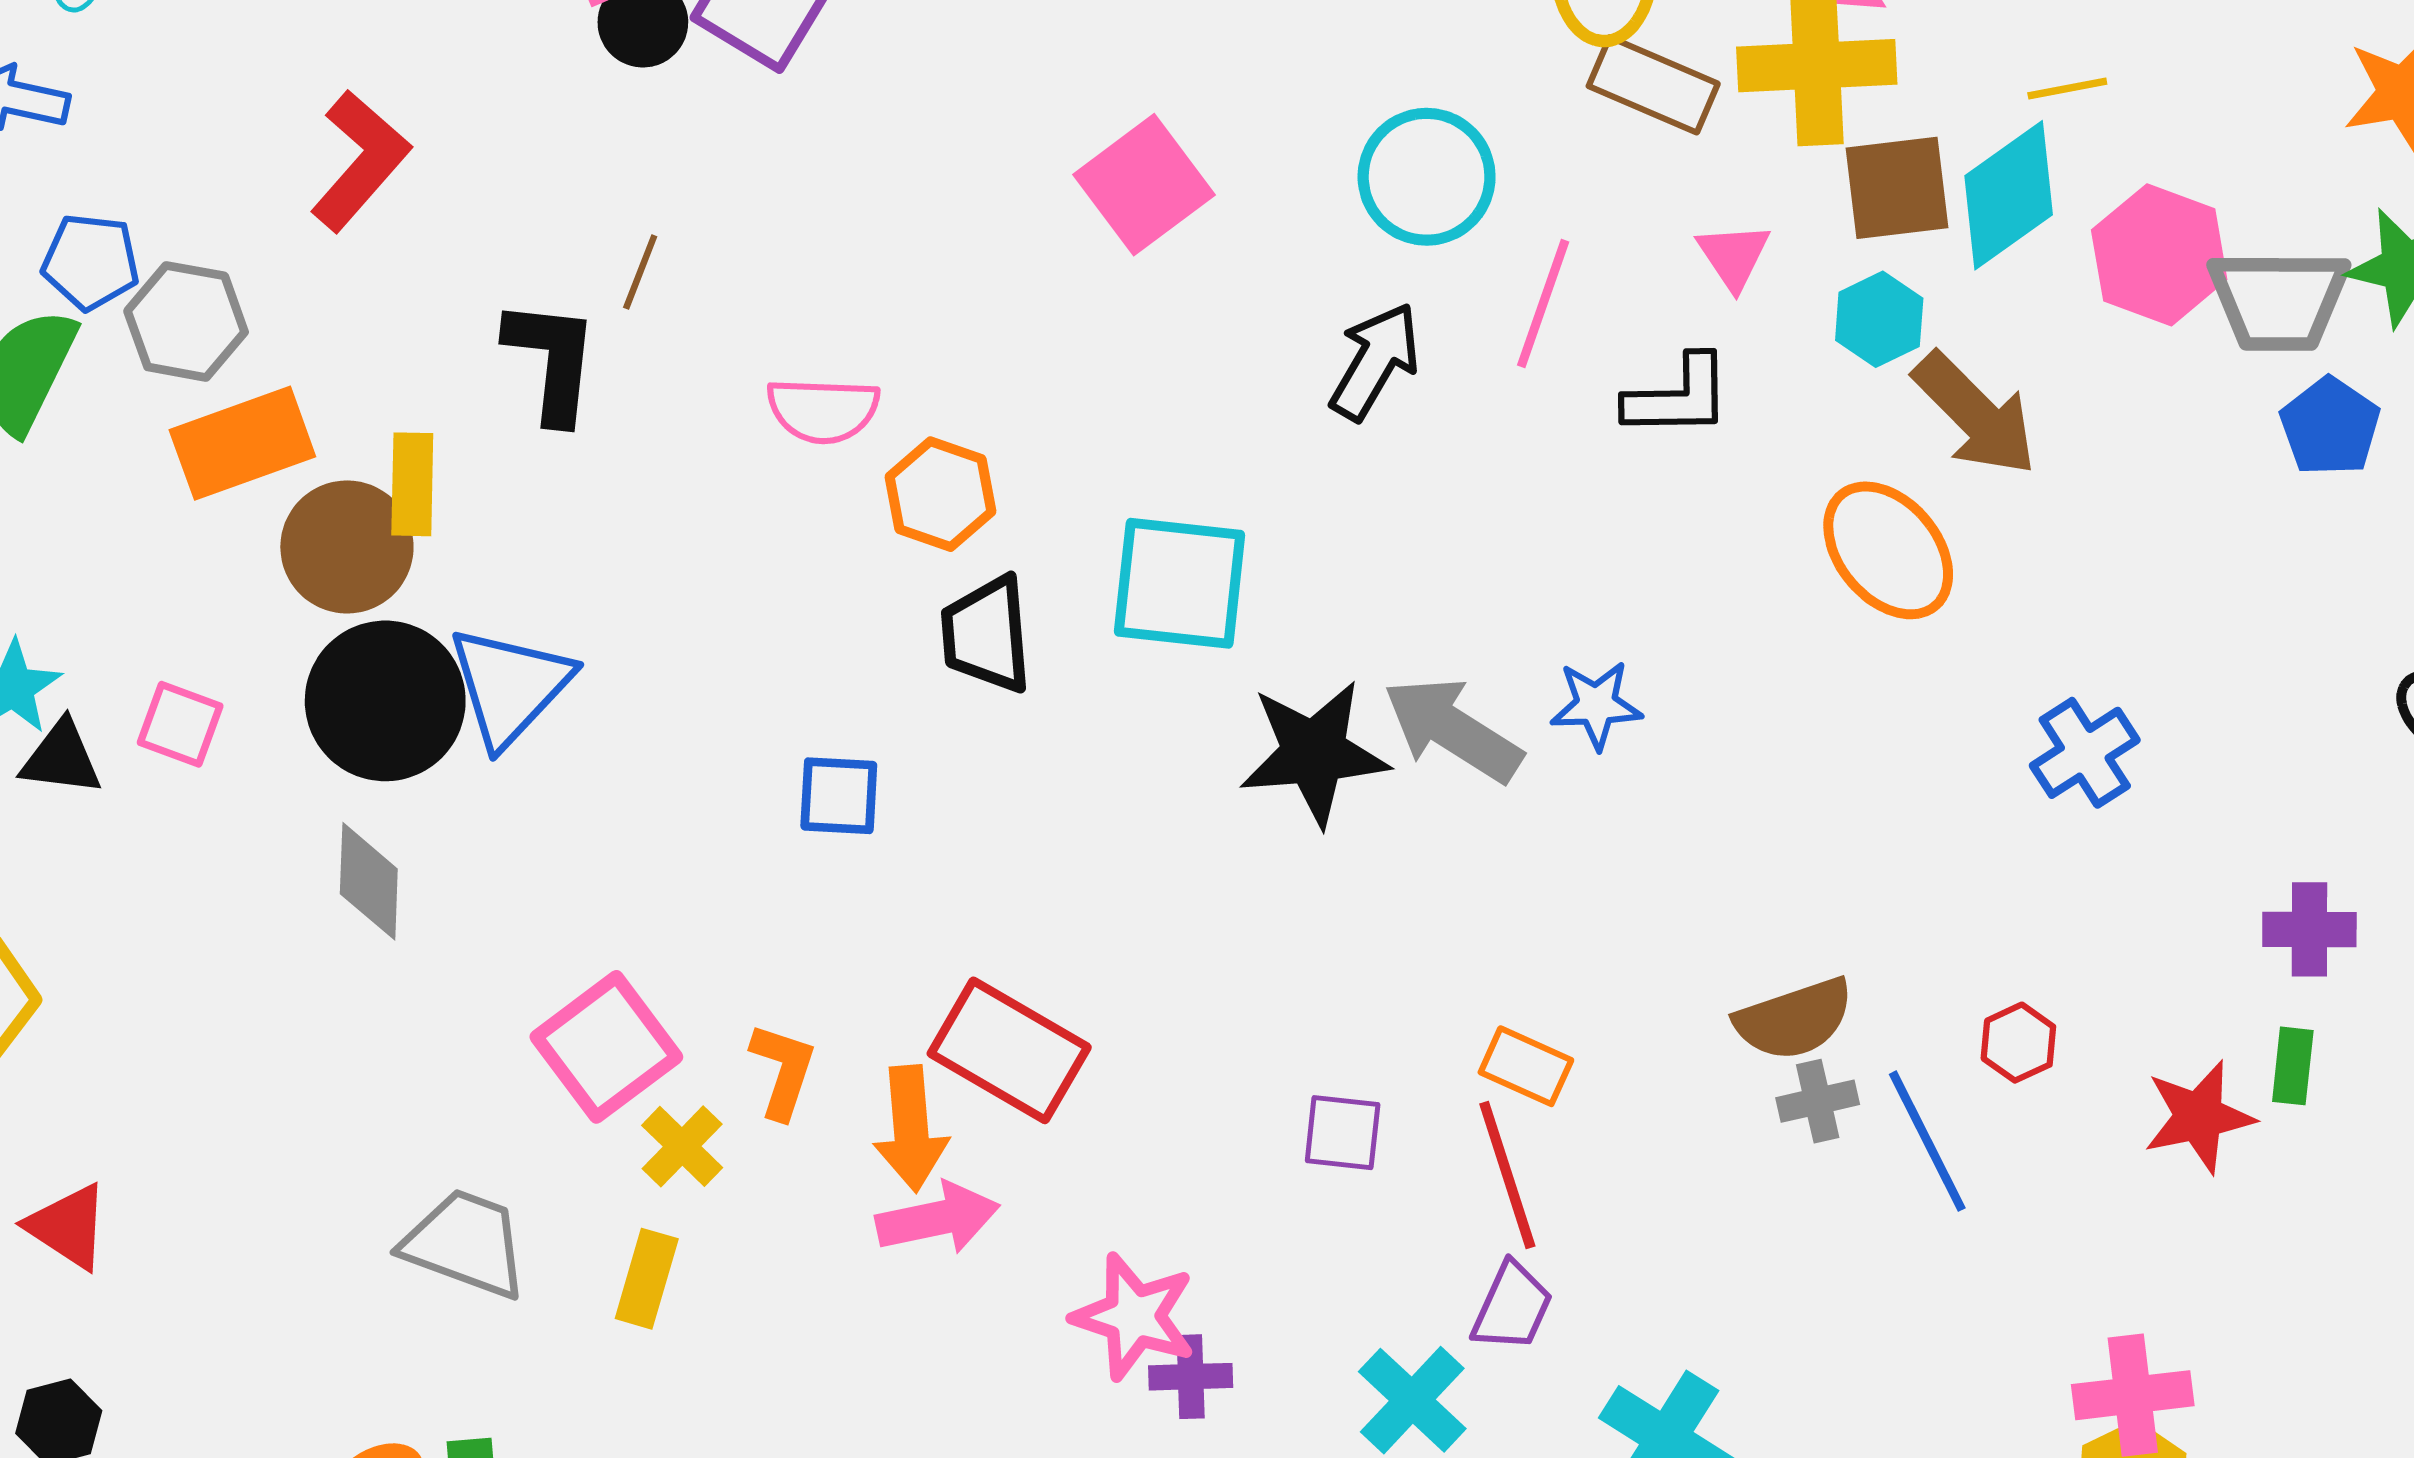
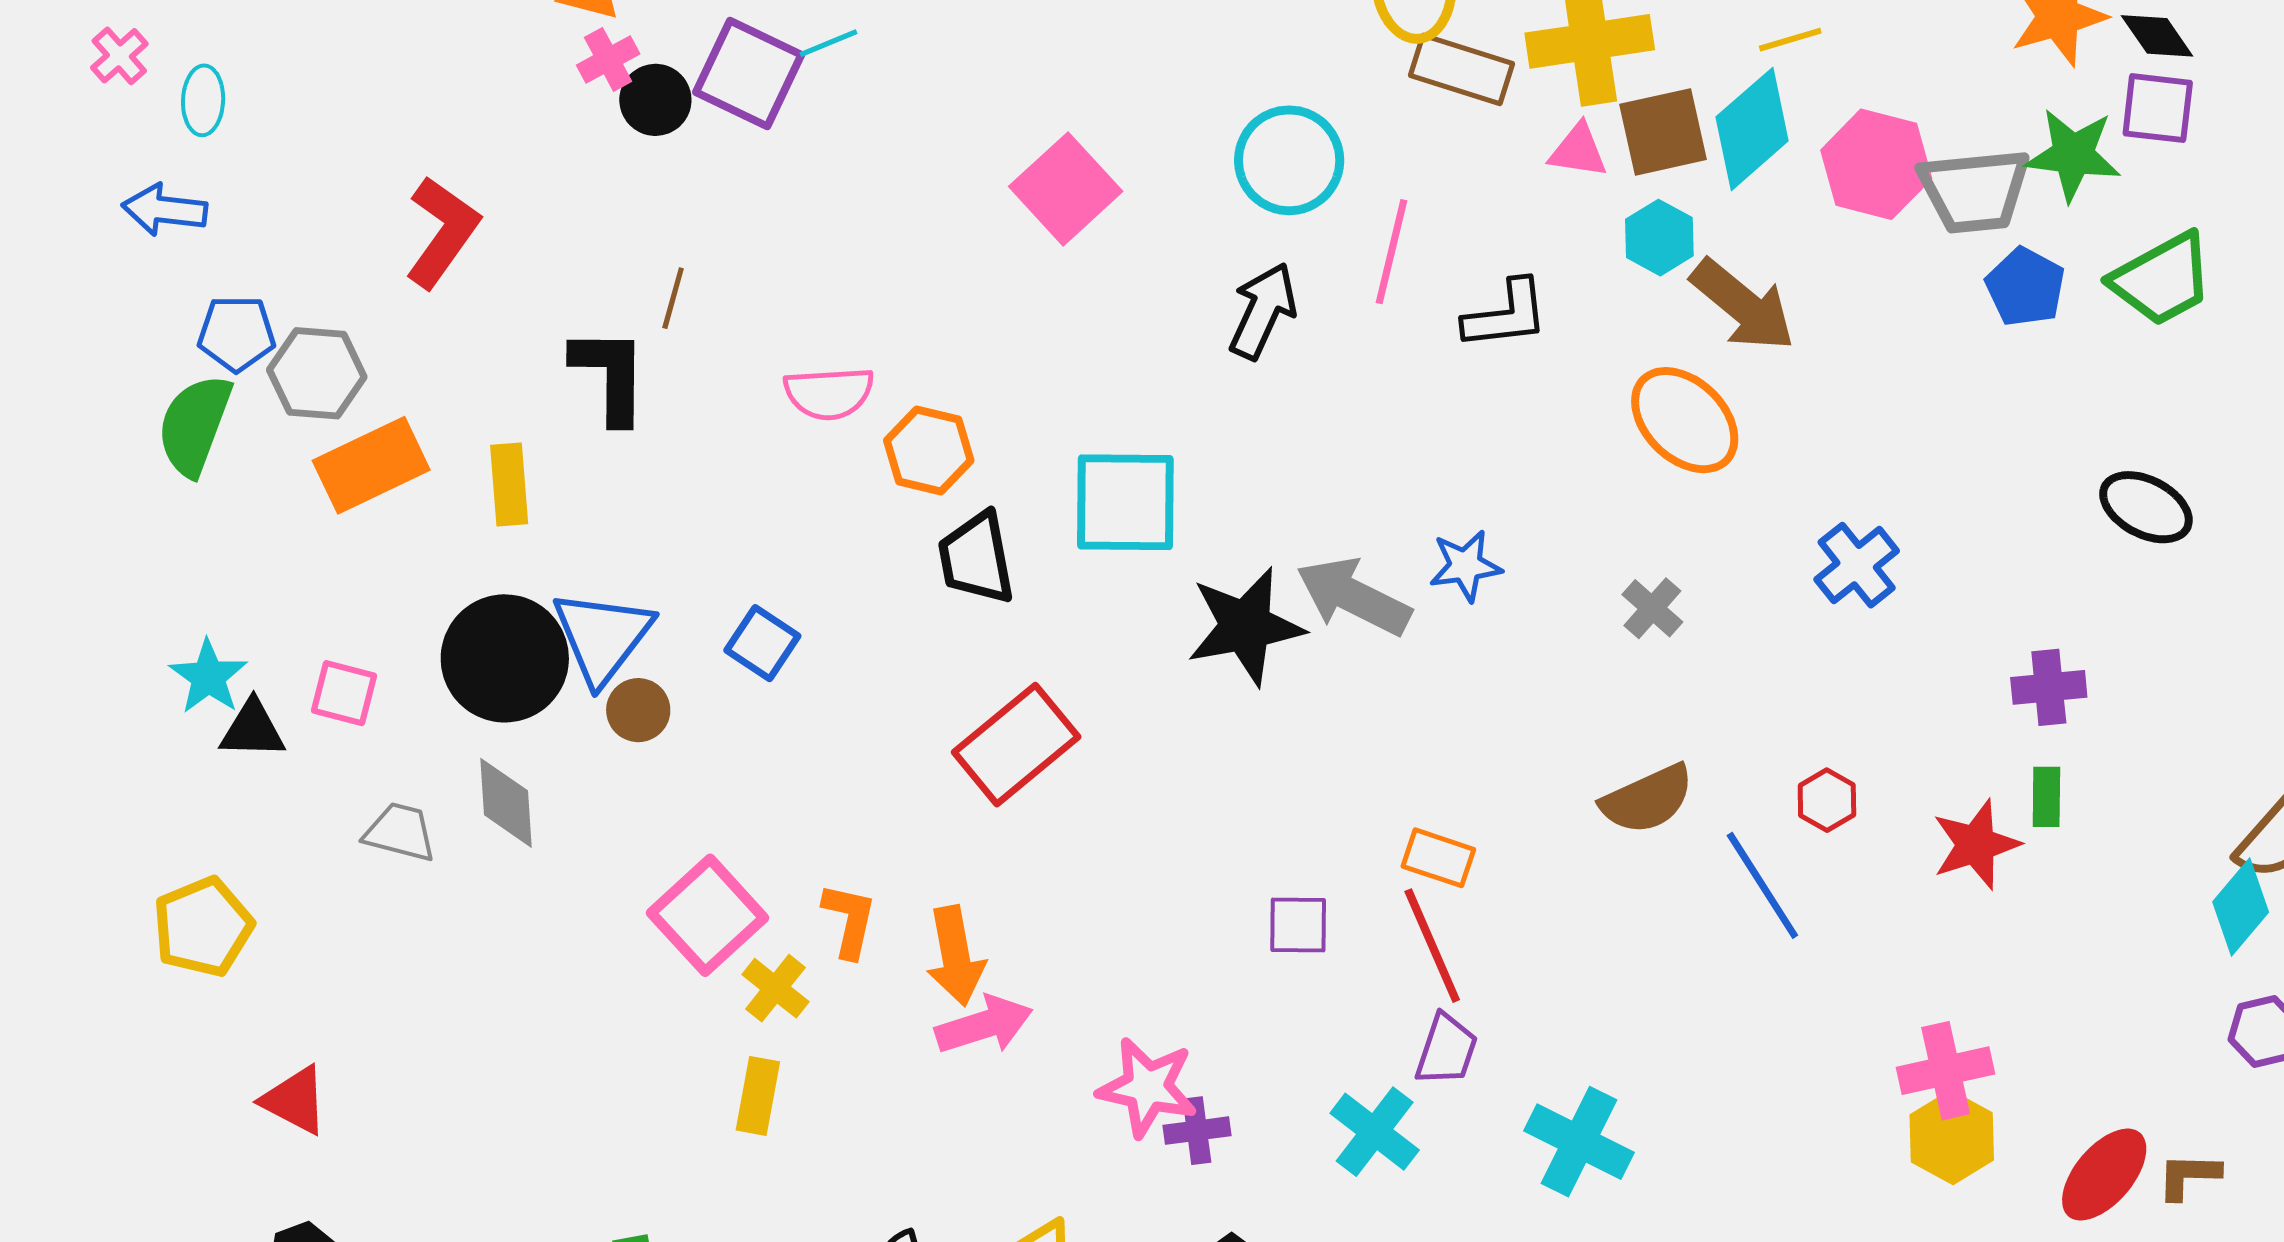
pink triangle: (1734, 256) -> (1578, 151), moved, turned -42
brown circle: (347, 547) -> (638, 710), moved, size x0.6
blue square: (839, 796) -> (762, 643), moved, turned 36
red rectangle: (1009, 1050) -> (1016, 745), moved, turned -64
gray cross: (1818, 1101) -> (1652, 608), moved, turned -30
gray trapezoid: (465, 1244) -> (400, 832), moved, size x0.7

